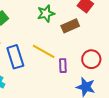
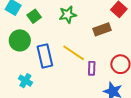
green star: (46, 14) -> (68, 15), moved

